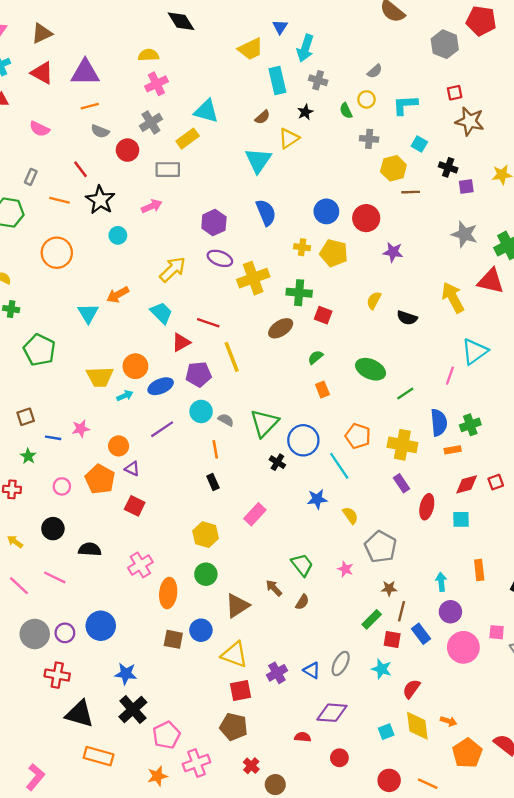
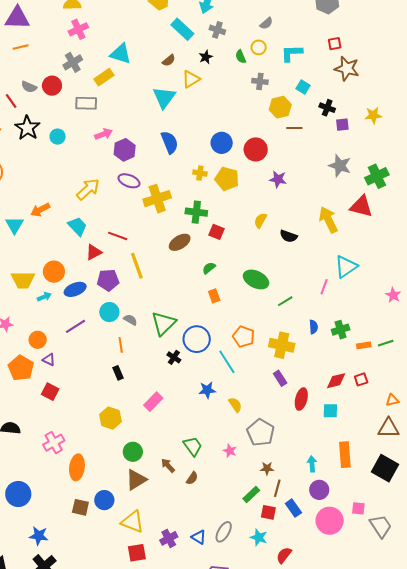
cyan rectangle: (277, 81) -> (182, 29), turned -35
gray semicircle: (100, 131) -> (29, 87), moved
pink arrow: (152, 206) -> (103, 134), moved
cyan circle: (118, 235) -> (58, 137), moved
blue semicircle: (439, 423) -> (314, 327), size x0.6
orange rectangle: (453, 450) -> (364, 345), moved
orange rectangle: (479, 570) -> (345, 455), size x1.4
green circle: (206, 574) -> (133, 452), moved

